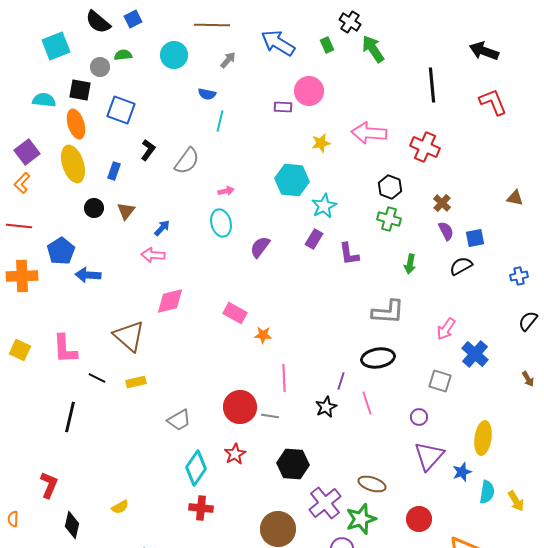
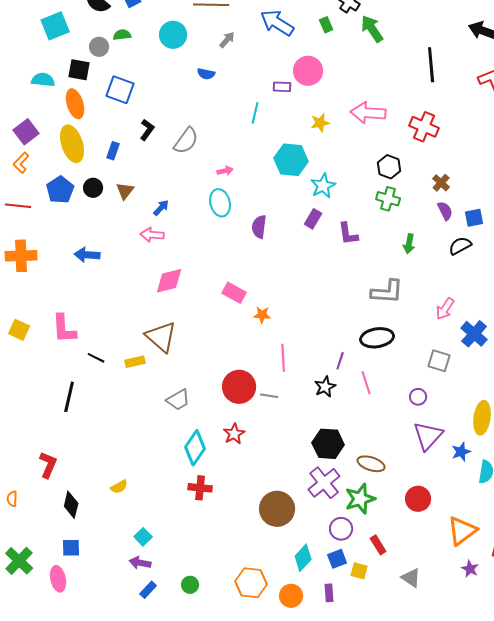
cyan line: (220, 121) -> (255, 113), moved
purple semicircle: (260, 247) -> (259, 227), turned -30
blue pentagon: (61, 251) -> (60, 190), moved
brown triangle: (129, 336) -> (161, 337), moved
black hexagon: (293, 464) -> (328, 444), moved

